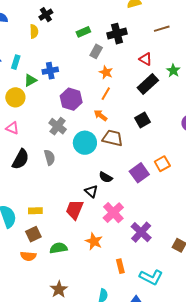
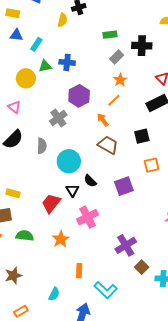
cyan circle: (85, 143) -> (69, 161), moved
orange square: (162, 164) -> (152, 165), moved
purple cross: (141, 232) -> (126, 245), moved

